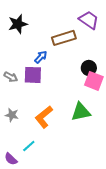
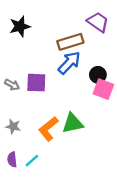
blue arrow: (41, 57) -> (69, 63), moved, size x1.6
green triangle: (81, 112) -> (73, 123), moved
purple semicircle: (11, 159) -> (12, 160), moved, turned 40

